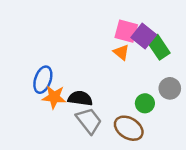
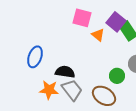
pink square: (126, 31) -> (82, 18), moved
orange star: (54, 97) -> (49, 90), moved

